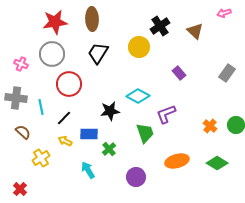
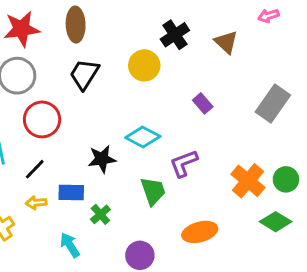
gray rectangle: (227, 73) -> (273, 103), size x1.4
orange cross: (210, 126) -> (248, 181), size x1.6
yellow arrow: (65, 141) -> (36, 203), turned -32
green diamond: (217, 163) -> (276, 222), moved

